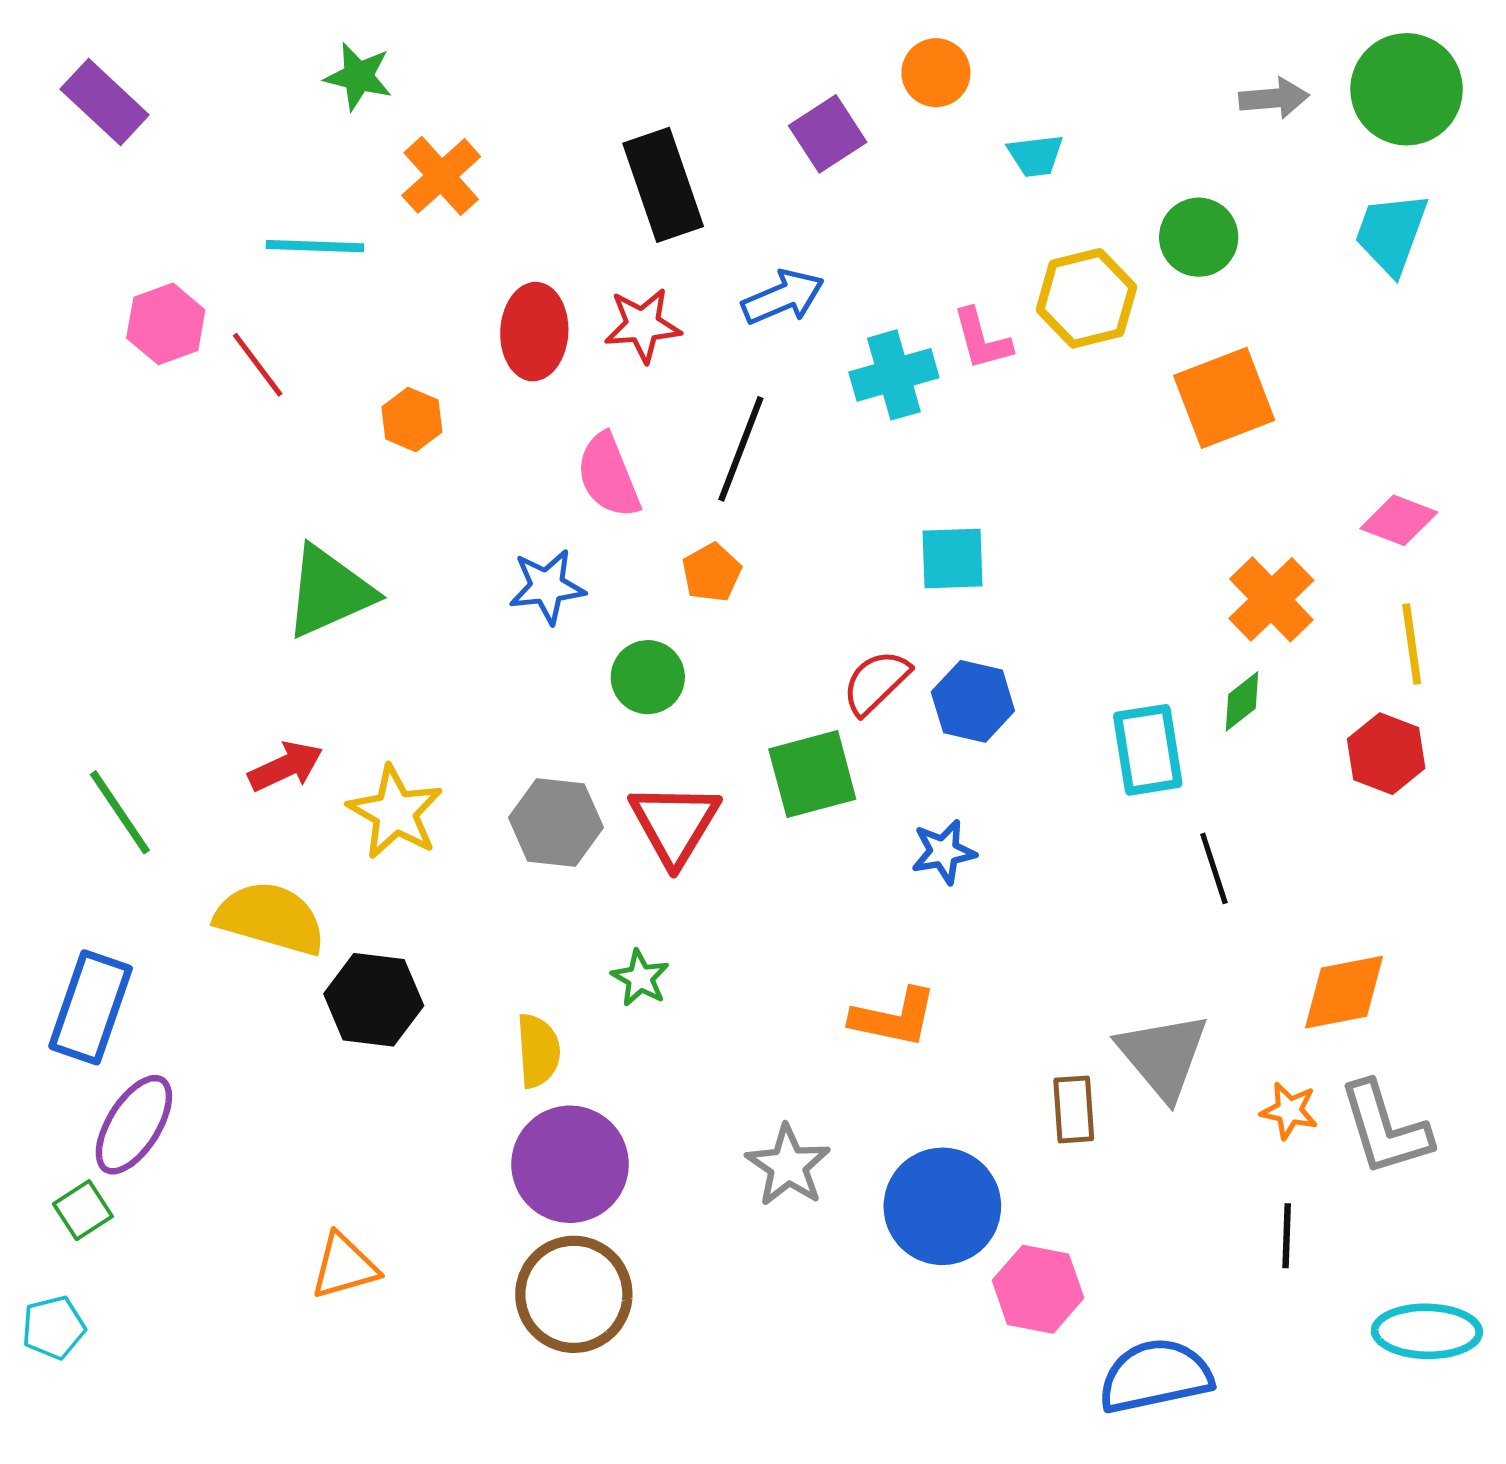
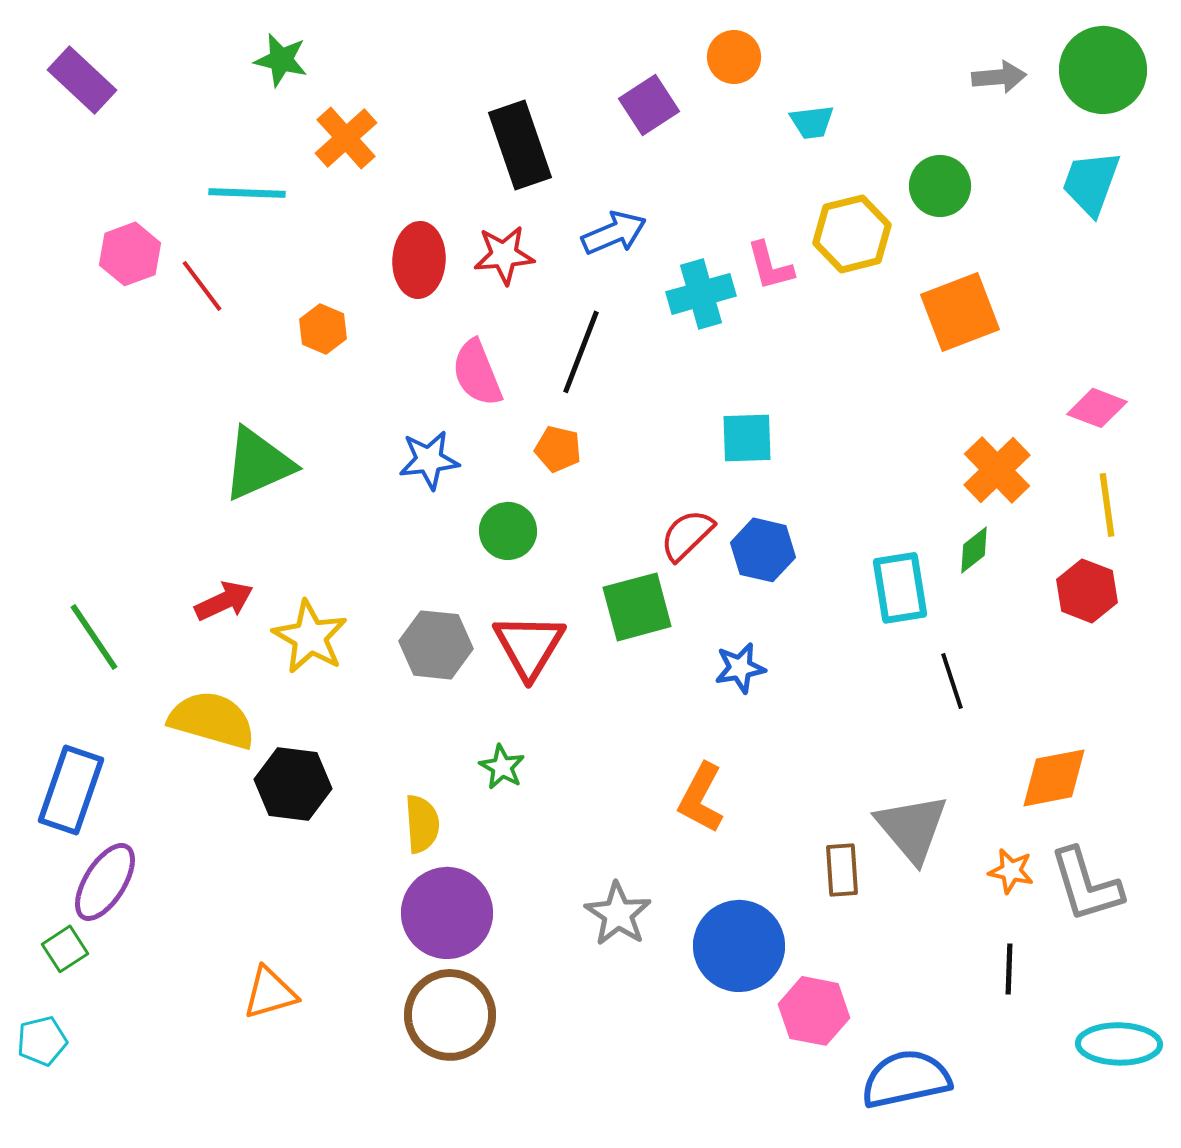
orange pentagon: (712, 573) -> (558, 449), turned -30
orange L-shape: (894, 1018) -> (701, 798), turned 106

